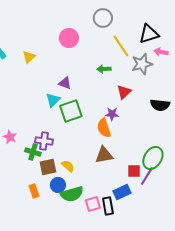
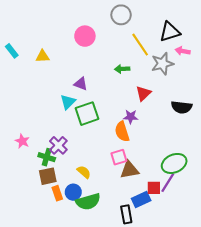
yellow triangle: (29, 57) -> (42, 56), turned 40
purple cross: (44, 141) -> (58, 145), turned 36
brown triangle: (104, 155) -> (130, 170), moved
green ellipse: (153, 158) -> (174, 163), turned 35
brown square: (48, 167) -> (48, 176), moved
red square: (134, 171) -> (154, 188), moved
orange rectangle: (34, 191) -> (57, 193), moved
pink square: (93, 204) -> (119, 157), moved

